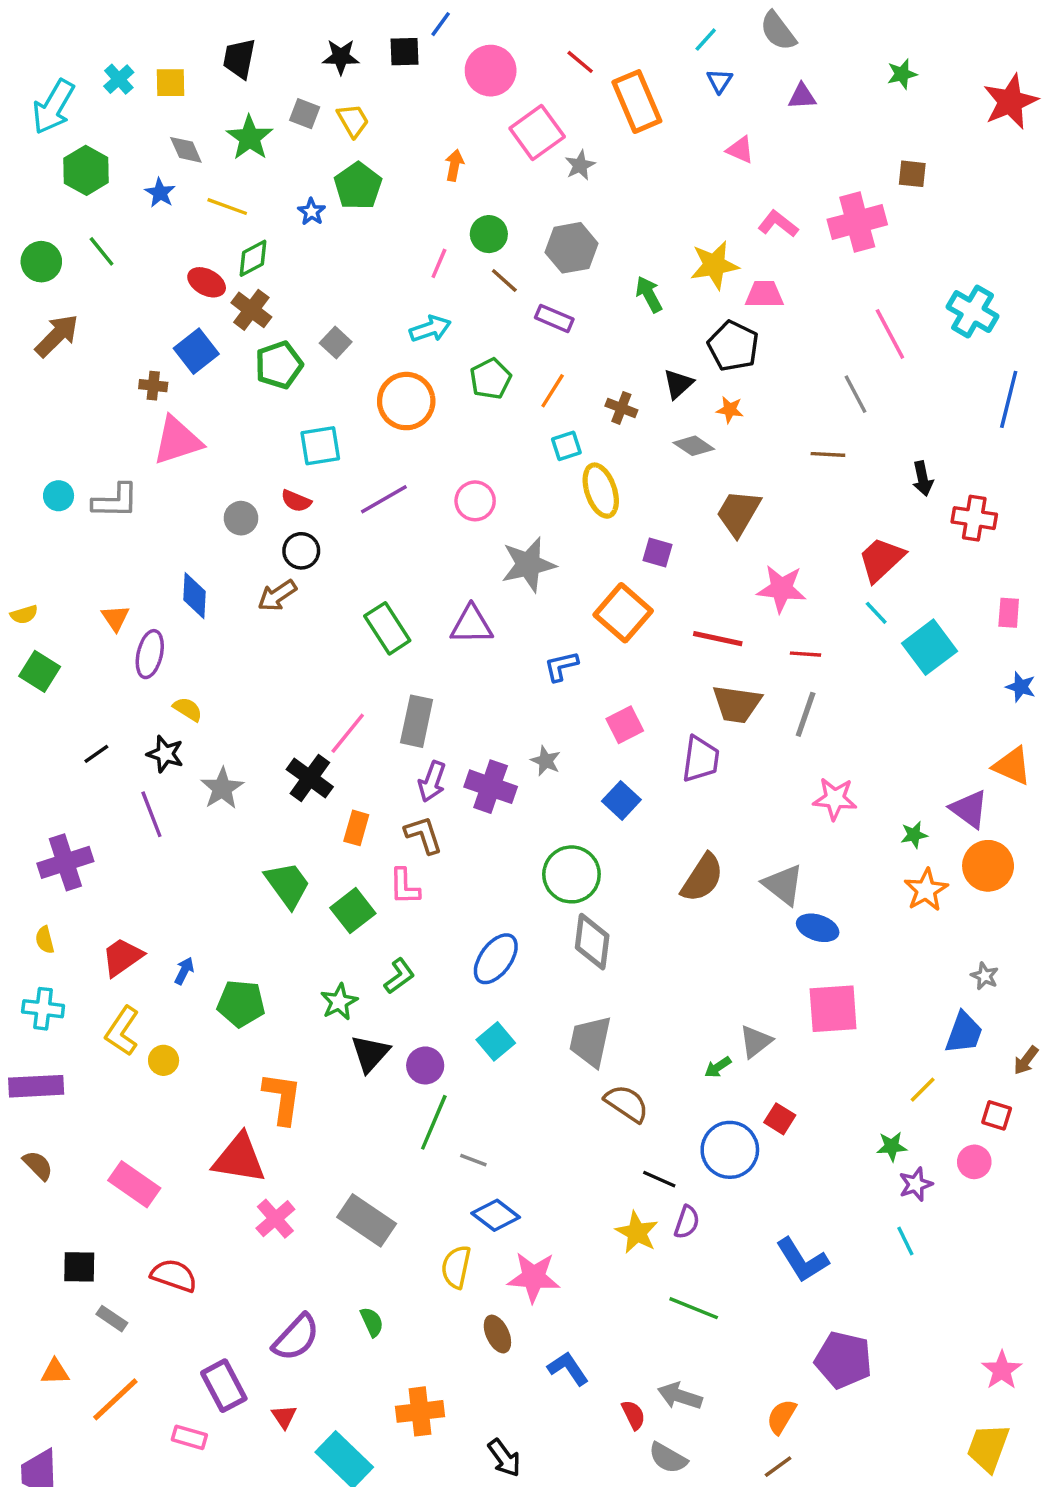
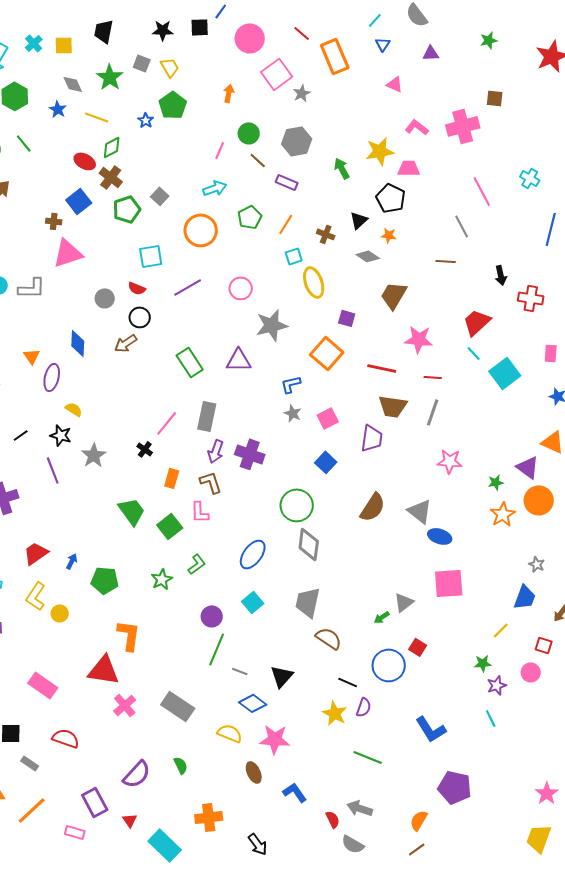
cyan cross: (973, 312) -> (530, 178), size x0.7
gray star: (546, 761) -> (293, 413), moved
black cross: (310, 778) -> (145, 449), size x0.6
black triangle: (370, 1053) -> (282, 676), moved
yellow semicircle: (456, 1267) -> (230, 733), turned 100

